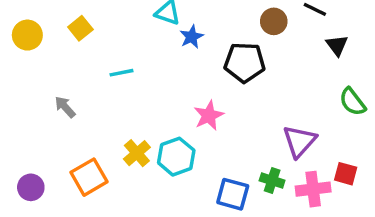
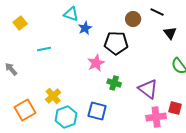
pink star: (209, 115) -> (96, 63), moved
purple triangle: (299, 141) -> (148, 89), turned -35
cyan hexagon: (176, 157) -> (66, 117), moved
green cross: (272, 180) -> (114, 83), moved
blue square: (233, 194) -> (97, 111), moved

